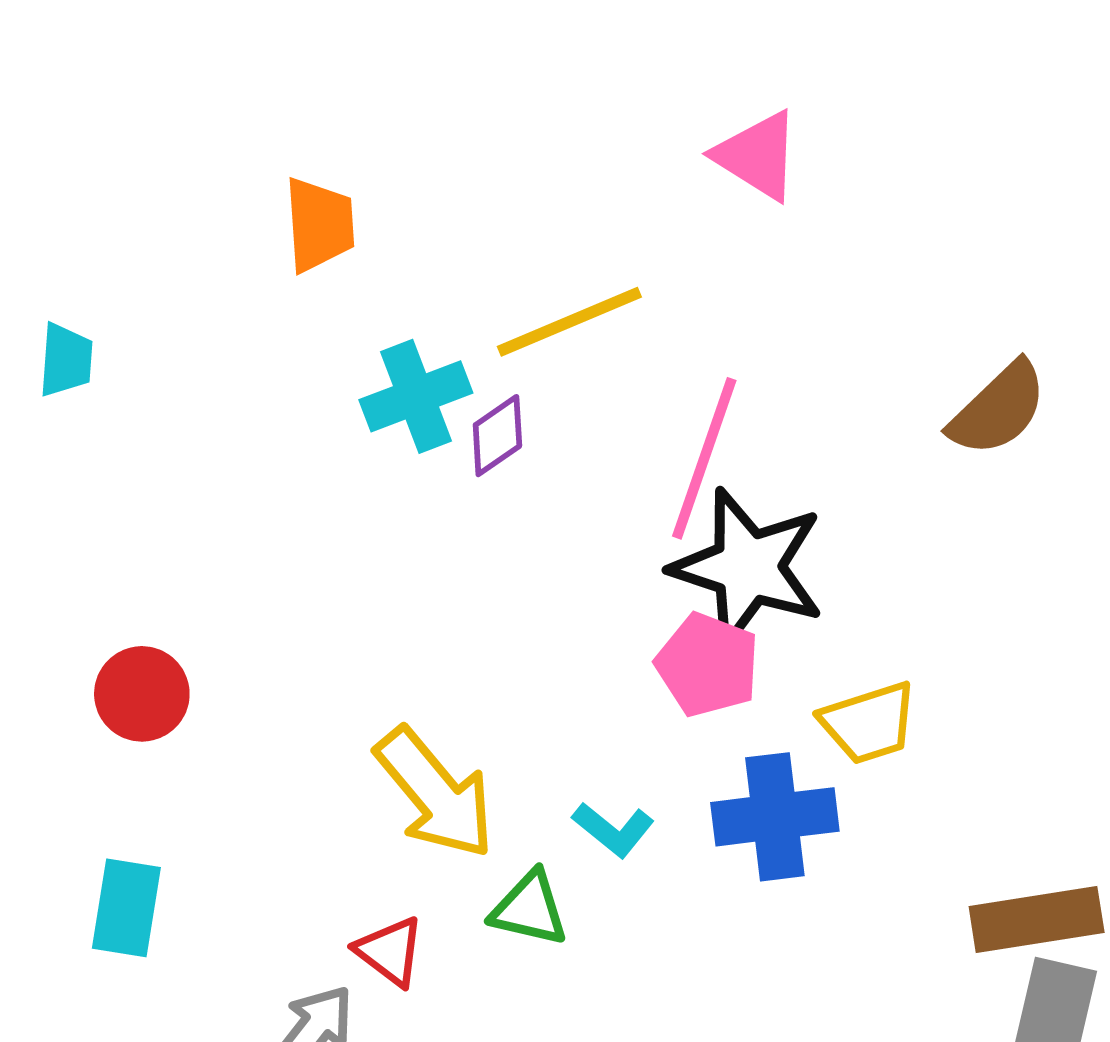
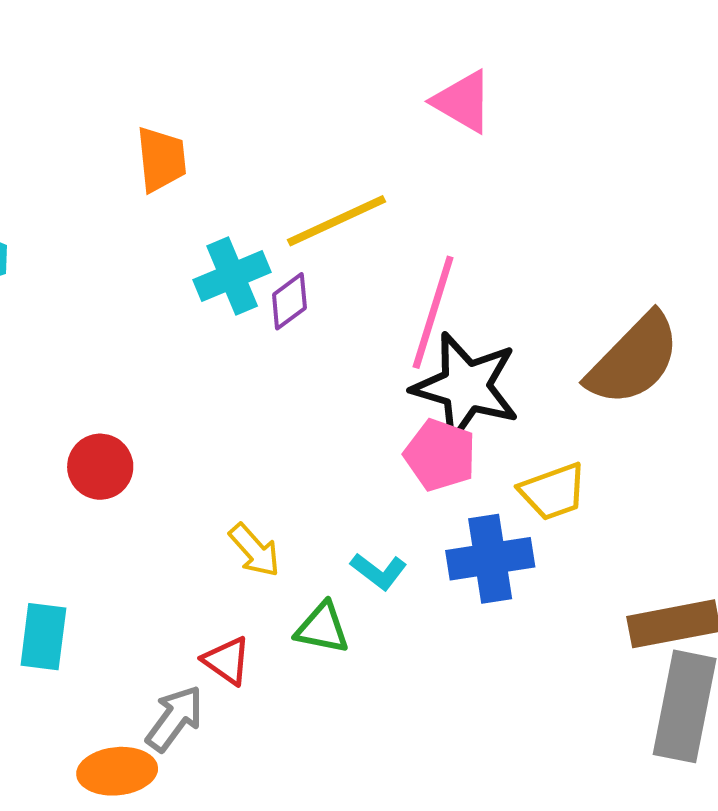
brown semicircle: (998, 409) -> (634, 359), moved, size x1.4
red circle: (142, 694) -> (100, 467), moved
yellow arrow: (435, 793) -> (255, 550), size x0.6

